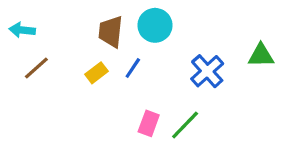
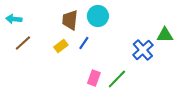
blue cross: (207, 71) -> (143, 50), moved

